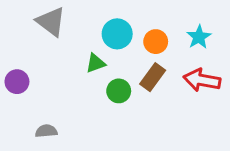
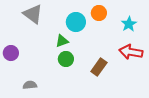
orange circle: (156, 42) -> (99, 13), moved
brown rectangle: (153, 77) -> (99, 67), moved
green circle: (119, 91) -> (66, 59), moved

